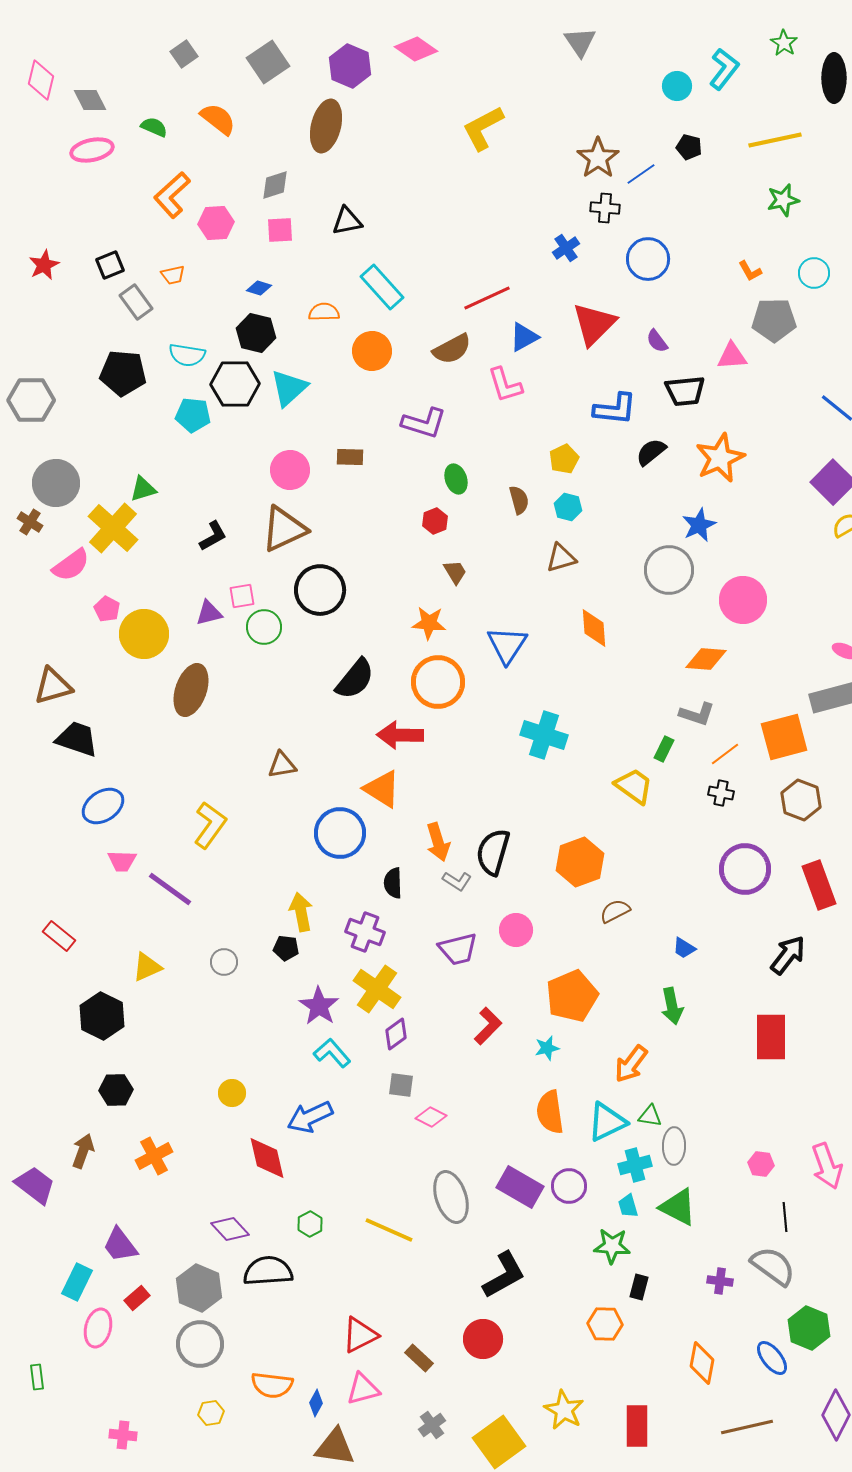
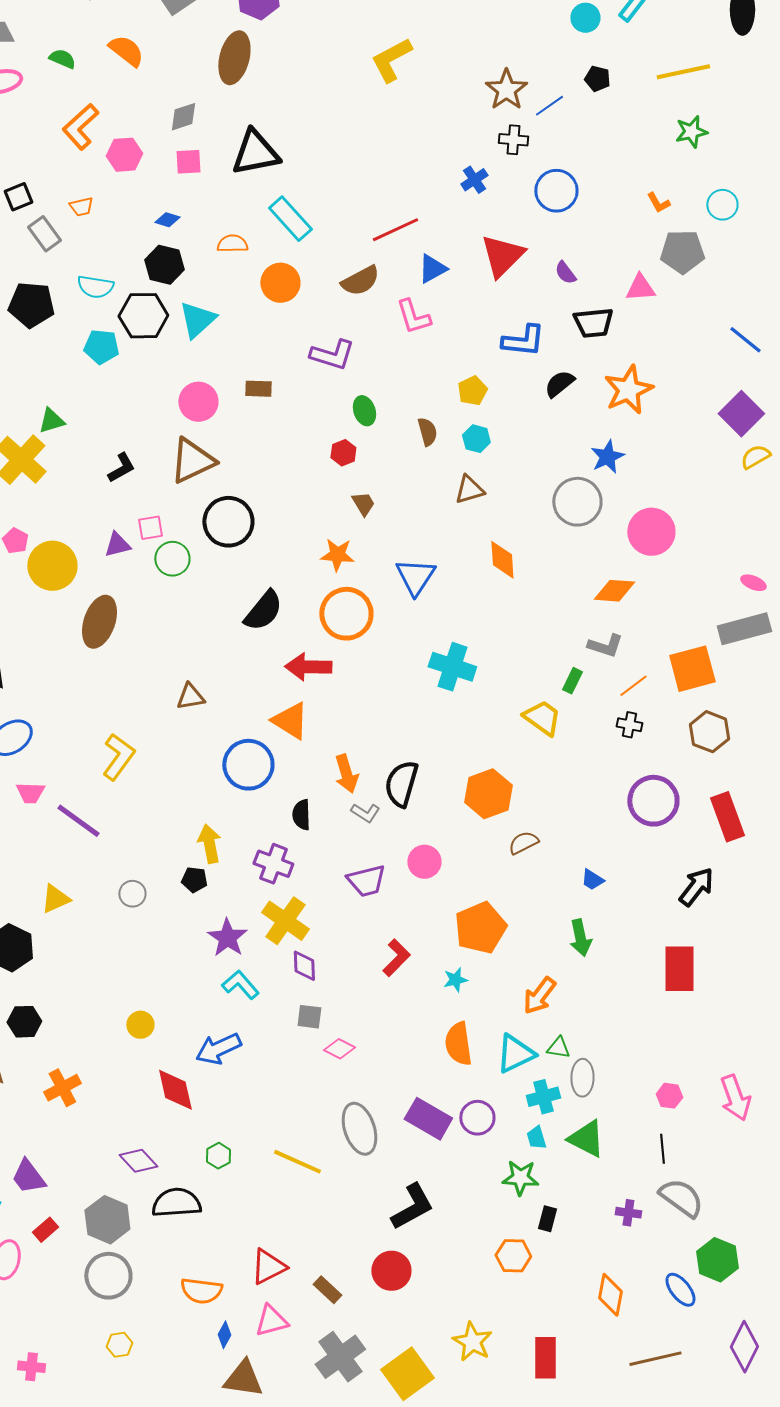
black triangle: (347, 221) -> (255, 153), size x1.6
purple diamond: (396, 1034) -> (304, 966), turned -56
black line: (785, 1217) -> (662, 1149), moved
orange semicircle: (272, 1385) -> (201, 1291), moved
gray cross: (432, 1425) -> (340, 1357), size x1.8

